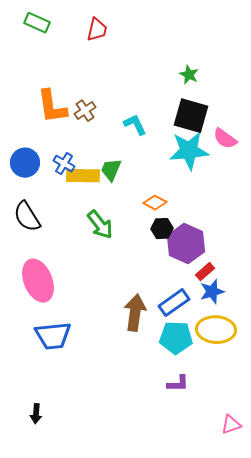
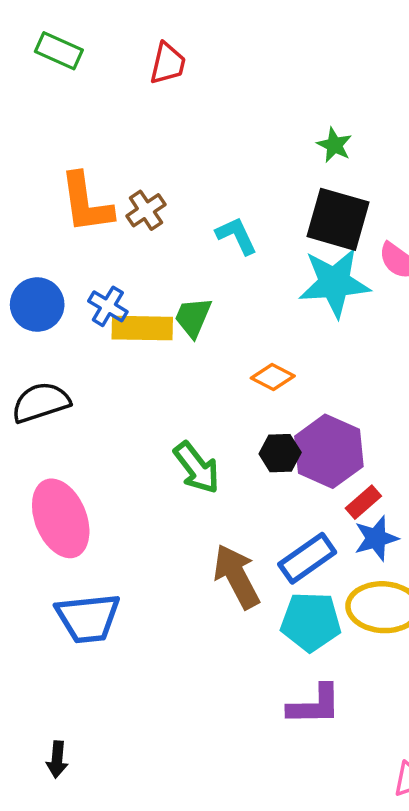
black semicircle: (27, 217) -> (41, 402), turned 104
green arrow: (100, 225) -> (197, 468), moved
black hexagon: (162, 229) -> (280, 453), moved
brown arrow: (135, 313) -> (237, 576), turned -36
purple L-shape: (178, 384) -> (314, 705), size x1.4

